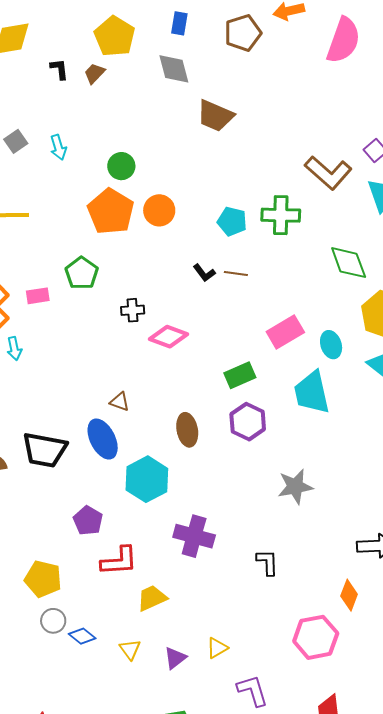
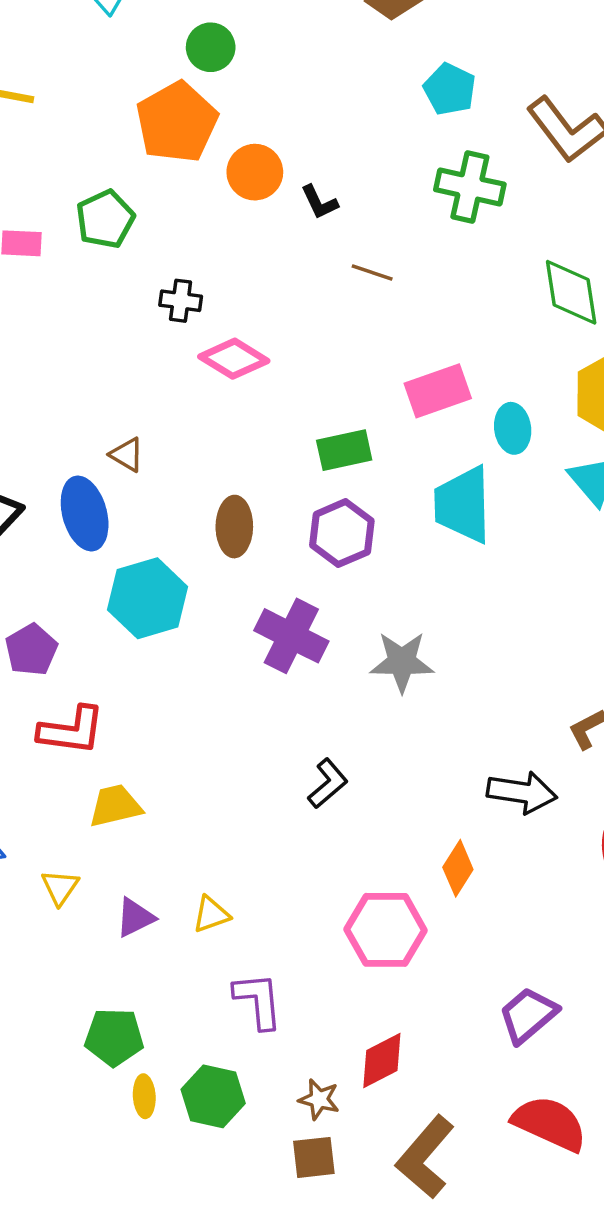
orange circle: (159, 210) -> (255, 172), moved
cyan pentagon: (232, 221) -> (450, 89), moved
black L-shape: (204, 273) -> (319, 202), moved
purple cross: (194, 536) -> (291, 636), moved
black L-shape: (267, 562) -> (328, 783), turned 40

